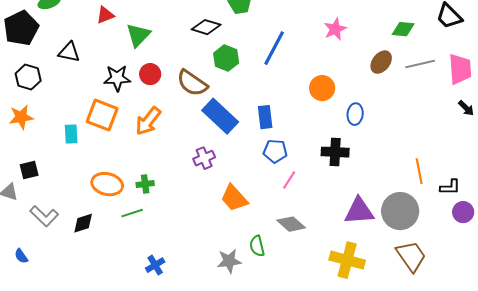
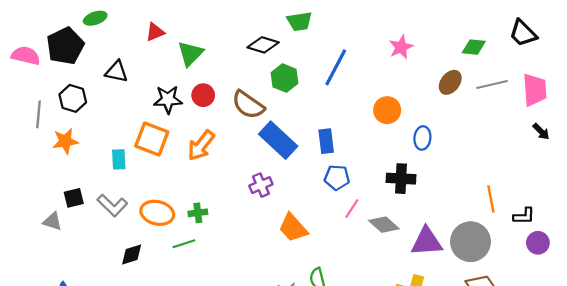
gray L-shape: (44, 216) -> (112, 205), moved
gray diamond: (291, 224) -> (384, 225), moved

